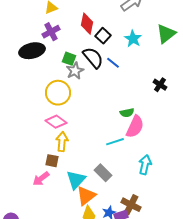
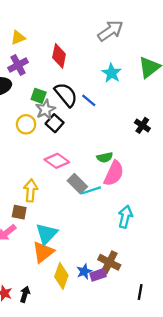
black square: (103, 36) -> (55, 123), moved
yellow circle: (58, 93) -> (26, 124), moved, size x0.7
pink diamond: (56, 122) -> (57, 161), moved
gray rectangle: (103, 173) -> (77, 184), moved
orange triangle: (86, 196) -> (43, 252), moved

